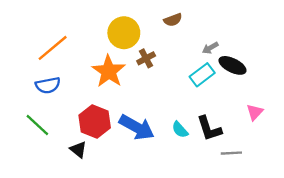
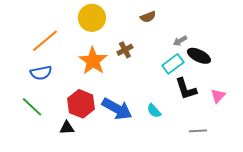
yellow circle: (124, 33) -> (92, 18), moved
black L-shape: (209, 129) -> (186, 89), moved
black triangle: (78, 150) -> (67, 128), turned -42

